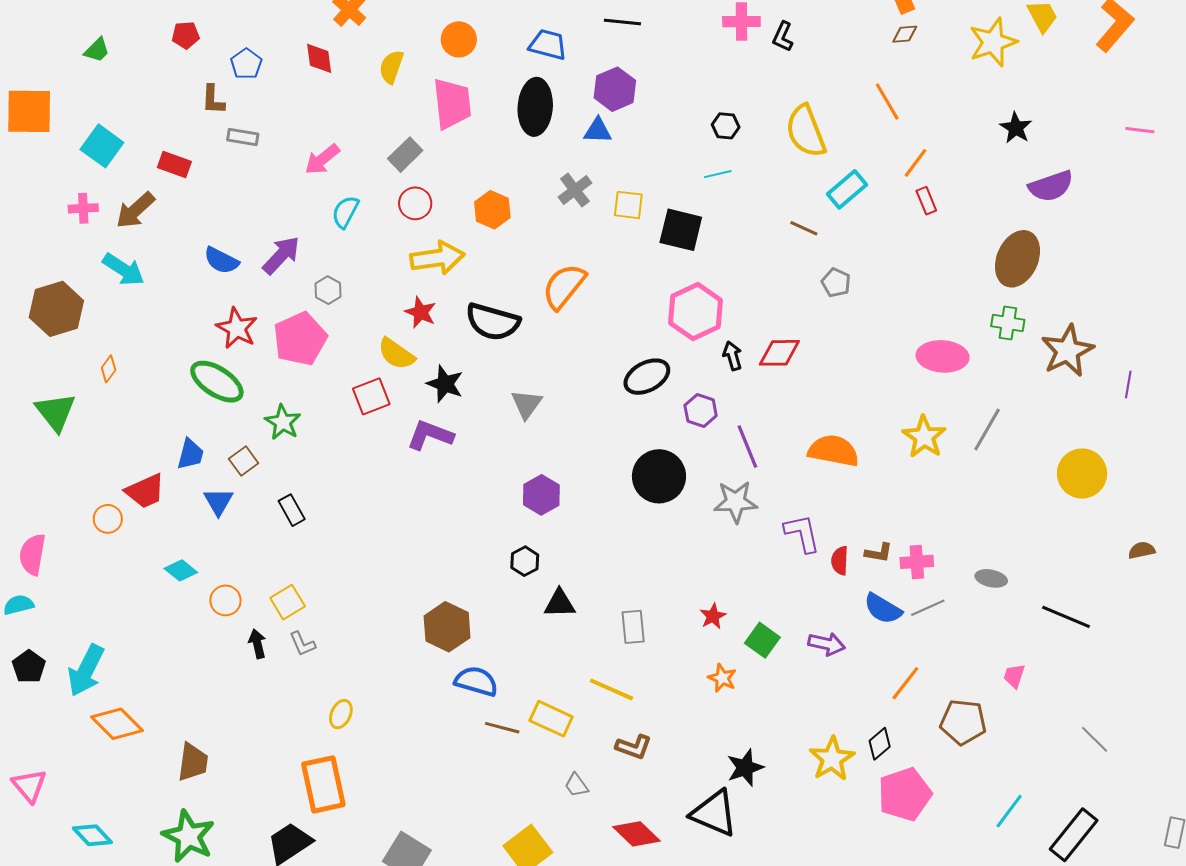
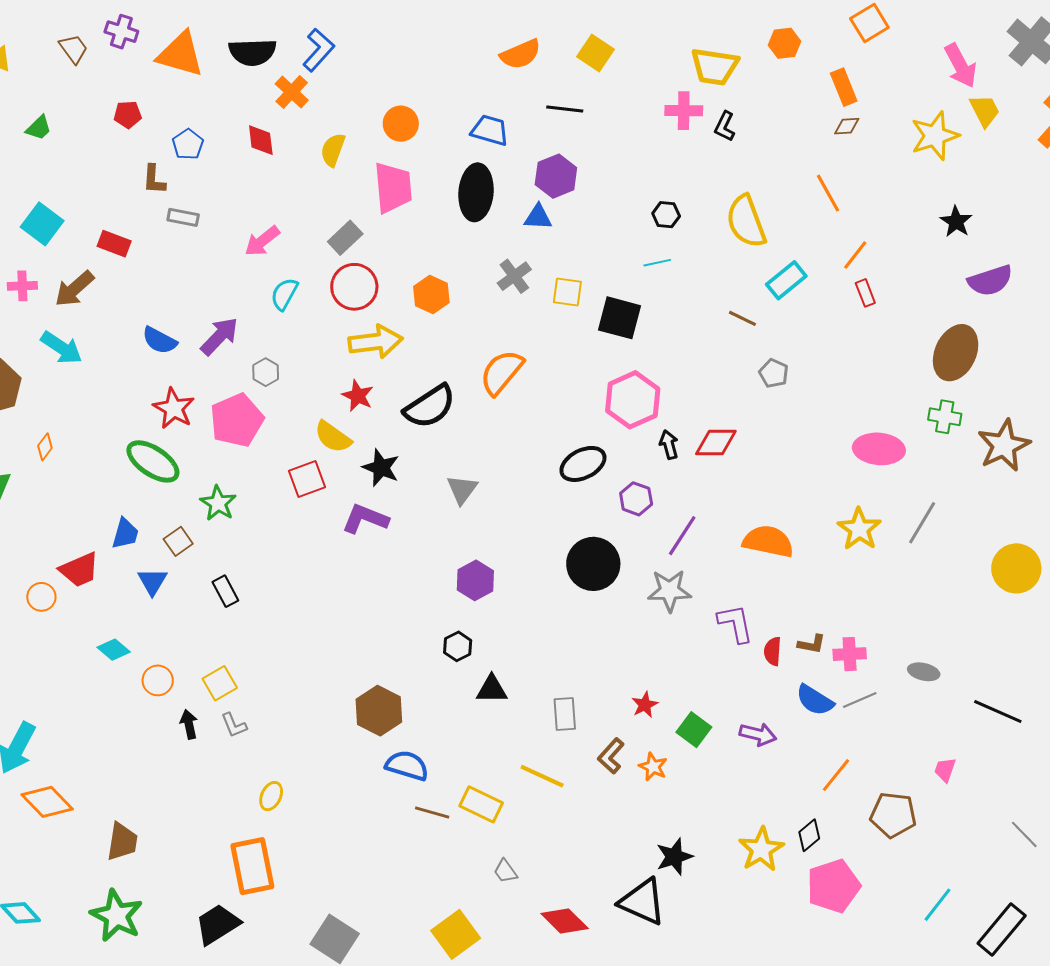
red circle: (415, 203) -> (354, 287), size x1.4
black semicircle: (493, 322) -> (430, 407), turned -50
purple line: (747, 446) -> (682, 536), turned 54
brown L-shape: (634, 747) -> (611, 756), moved, turned 111

